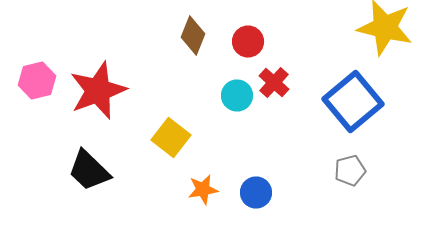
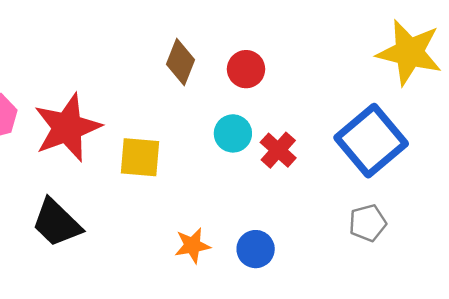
red cross: (274, 82) -> (278, 150), moved
yellow square: (171, 138) -> (140, 157), moved, turned -33

